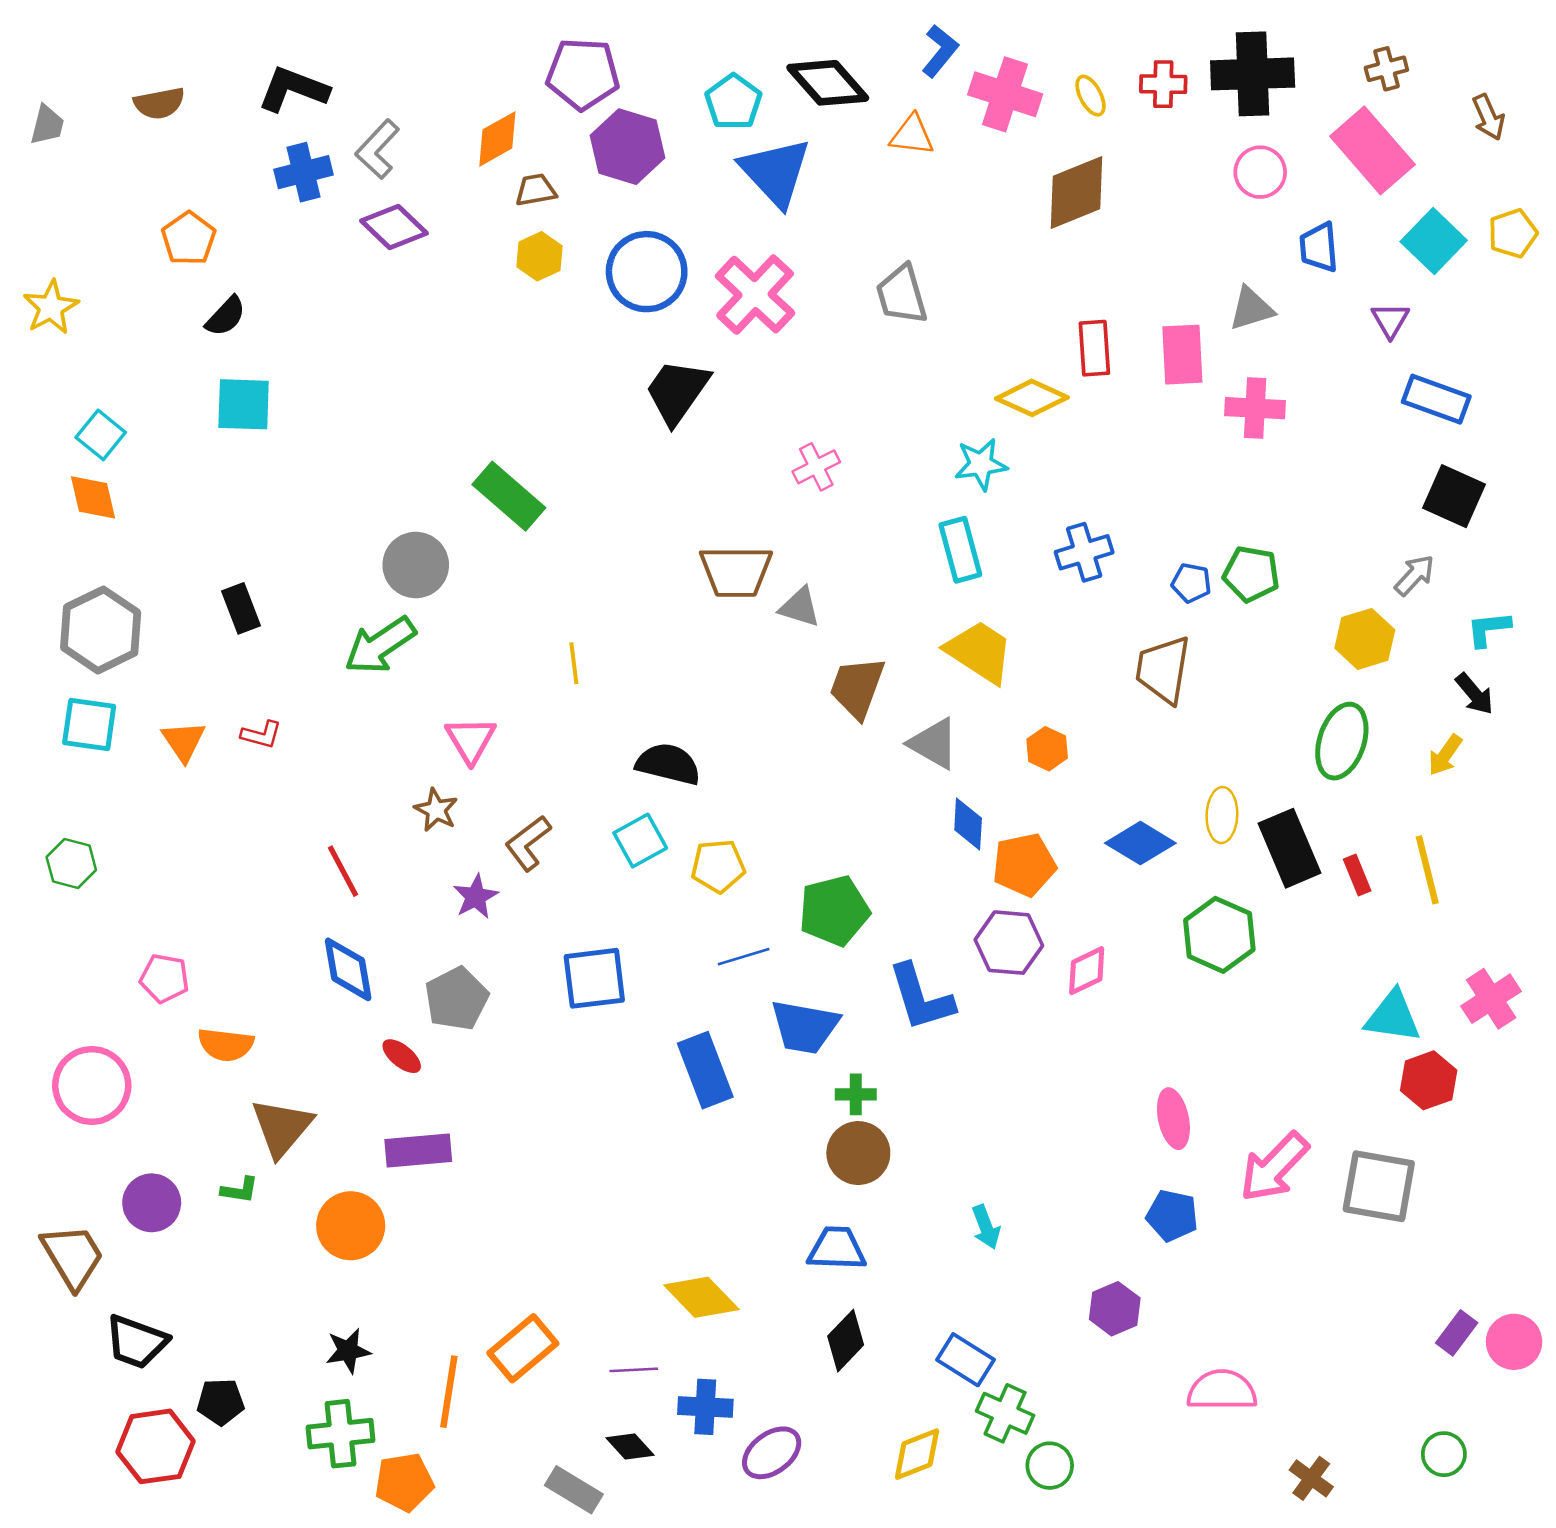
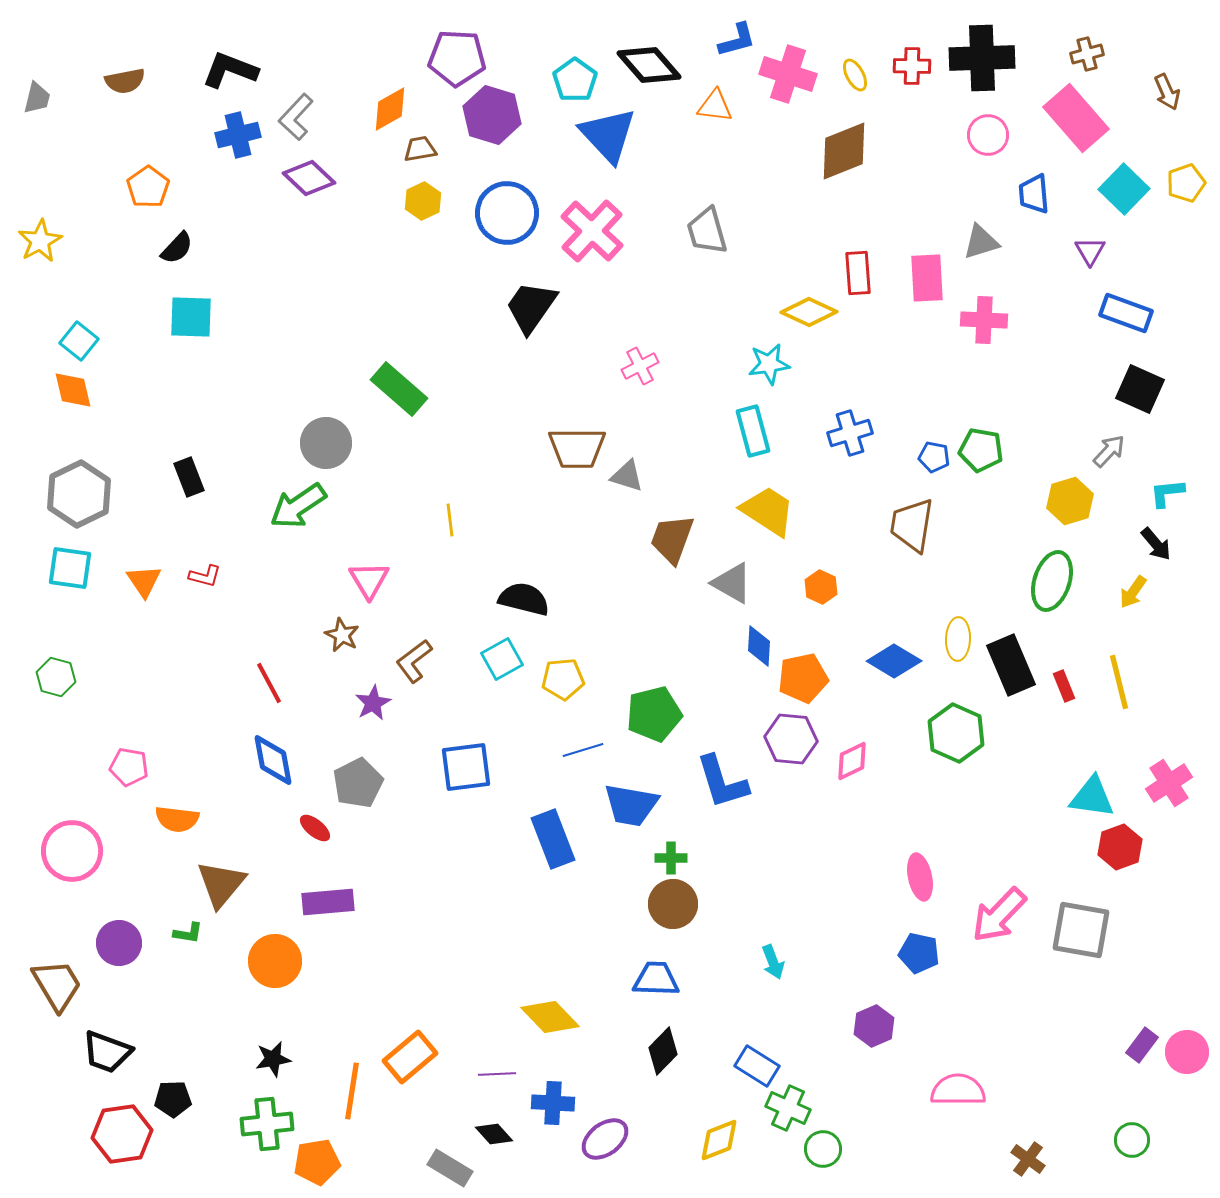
blue L-shape: (940, 51) -> (737, 40), turned 36

